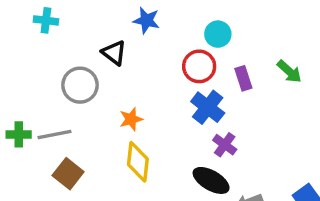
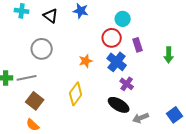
black triangle: (114, 53) -> (51, 16), moved
green arrow: (289, 71) -> (169, 55), moved, turned 49
orange star: (131, 119) -> (86, 61), moved
yellow diamond: (138, 162) -> (76, 94), turned 30

